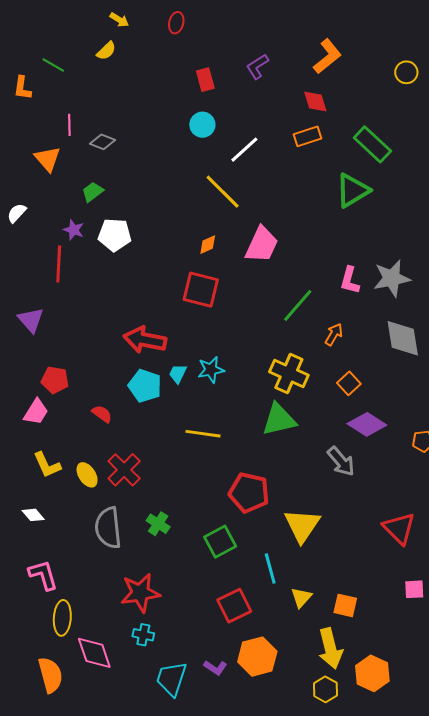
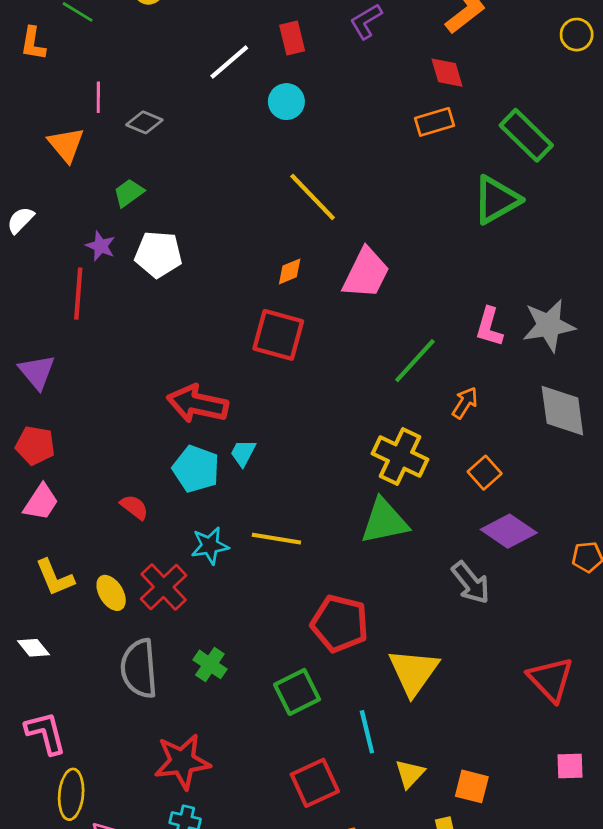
white line: (244, 150) -> (229, 62), moved
cyan star: (211, 370) -> (210, 546), moved
red pentagon: (55, 380) -> (35, 445), moved

